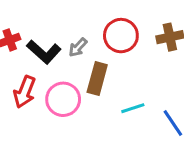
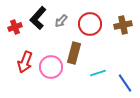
gray arrow: (78, 47) -> (61, 21), moved
black L-shape: (44, 52) -> (38, 18), moved, turned 90

